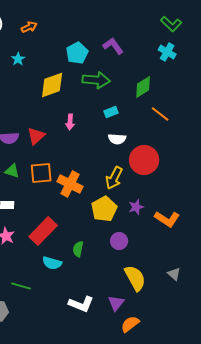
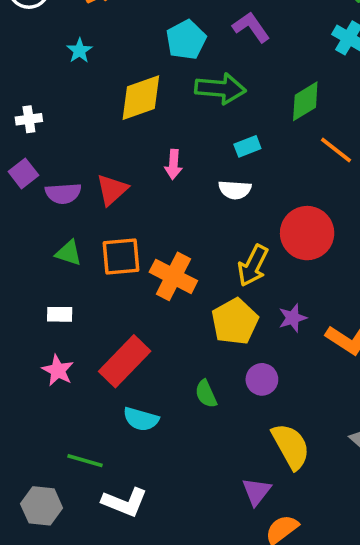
white semicircle: (117, 139) -> (235, 190), moved
green semicircle: (78, 249) -> (206, 394), moved, turned -35
white L-shape: (81, 304) -> (125, 502), moved

